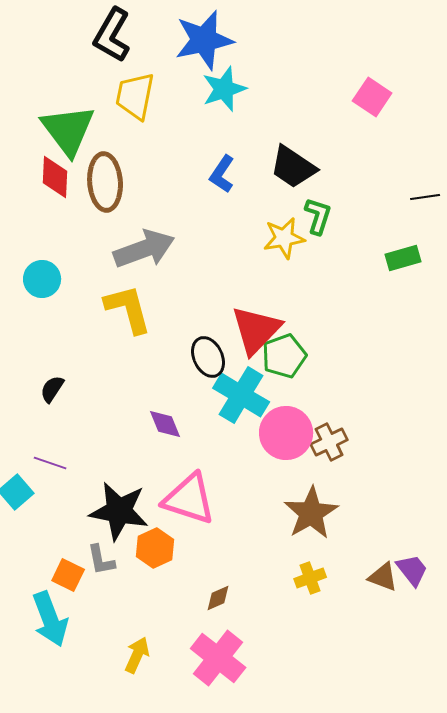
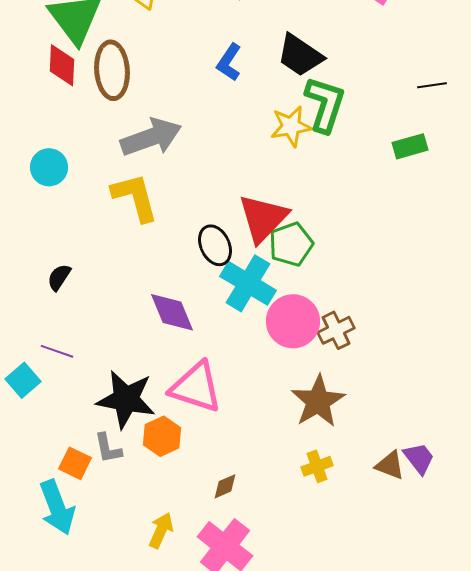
green L-shape: (318, 216) -> (325, 104), size x1.5
purple diamond: (165, 424) -> (172, 312), size x1.4
yellow arrow: (137, 655) -> (161, 530), moved

